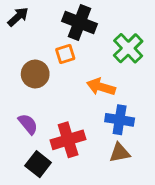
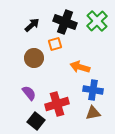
black arrow: (18, 17) -> (32, 25), moved
green cross: (128, 48) -> (97, 21), moved

